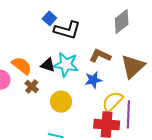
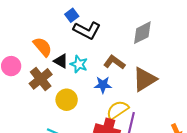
cyan star: (66, 65) -> (79, 64), size x0.7
orange semicircle: (22, 66) -> (43, 47), moved
brown cross: (32, 86) -> (41, 79), size x1.6

